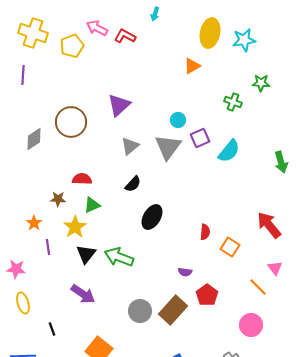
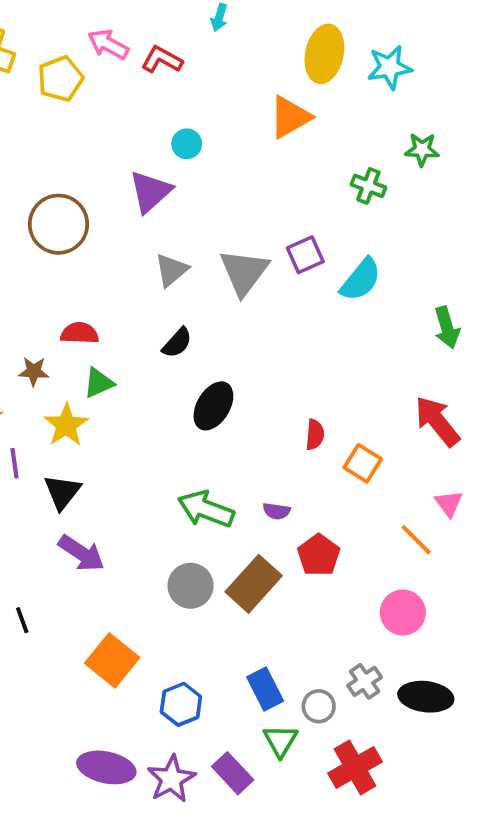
orange triangle: (192, 66) -> (290, 117), size x1.4
cyan circle: (178, 120) -> (187, 144), moved
green arrow: (281, 162) -> (447, 327), moved
black triangle: (86, 254) -> (62, 492), moved
green arrow: (119, 257) -> (206, 509), moved

